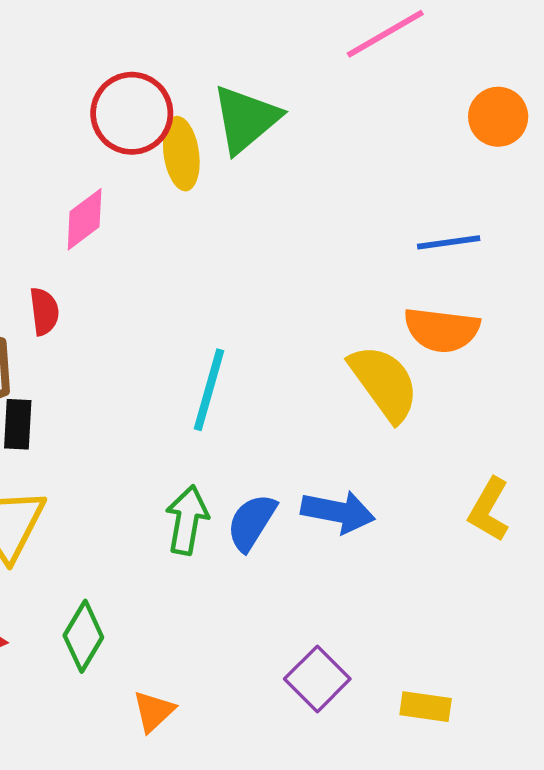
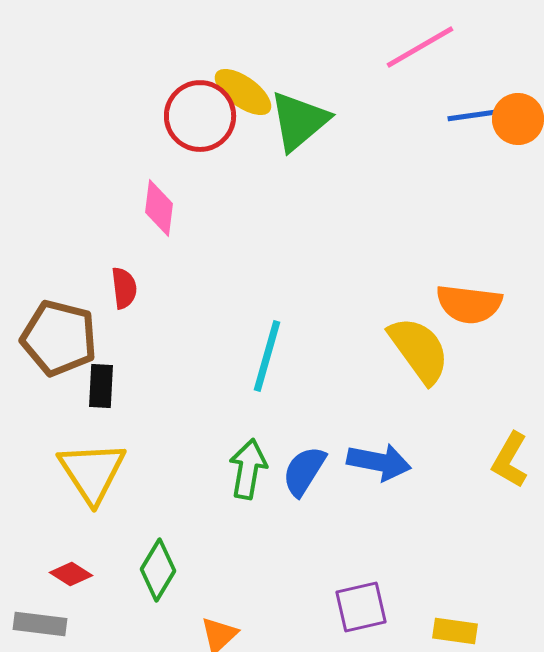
yellow ellipse: (181, 154) -> (243, 92), moved, turned -46
pink diamond: (85, 219) -> (159, 208), turned -46
blue line: (449, 242) -> (475, 115), moved
purple square: (317, 679) -> (361, 607), turned 32

